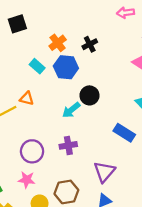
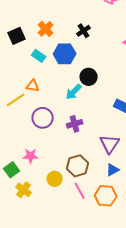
black square: (17, 24) -> (17, 36), moved
orange cross: (58, 43) -> (46, 29), moved
purple circle: (32, 151) -> (43, 118), moved
pink star: (27, 180) -> (31, 156), moved

